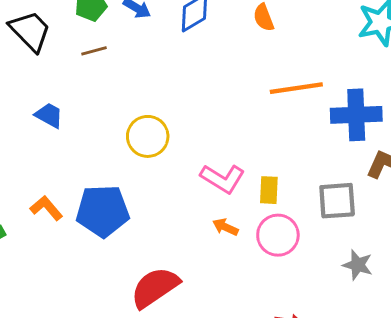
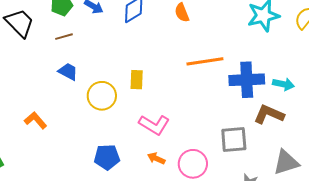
blue trapezoid: (49, 115) -> (68, 72), moved
yellow rectangle: (269, 190) -> (137, 80), moved
orange L-shape: (46, 208) -> (36, 120), moved
blue pentagon: (103, 211) -> (107, 157), moved, size x0.7

